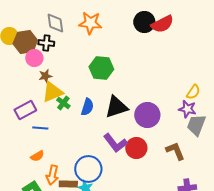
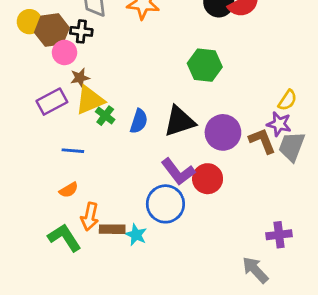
green hexagon: (101, 68) -> (205, 65), moved
purple rectangle: (25, 110) -> (52, 102), moved
brown L-shape: (175, 151) -> (262, 141), moved
blue circle: (88, 169) -> (165, 204), moved

